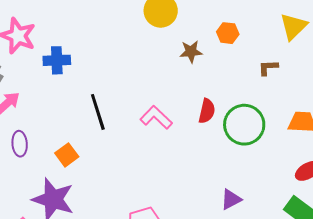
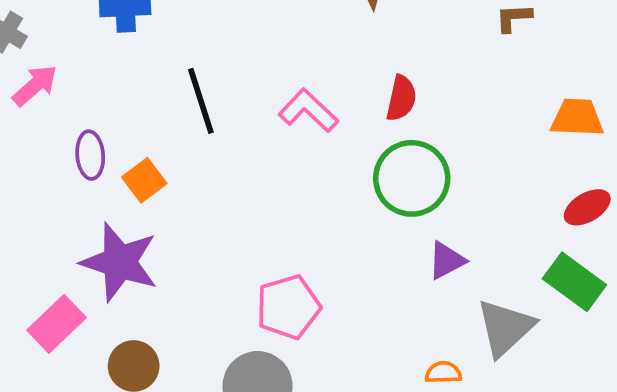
green circle: (244, 125) -> (412, 178), moved
purple ellipse: (20, 144) -> (90, 155), moved

